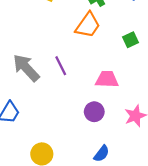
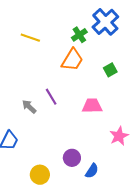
gray arrow: (26, 68) -> (29, 107), moved, size x0.6
purple circle: (94, 112) -> (72, 158), moved

